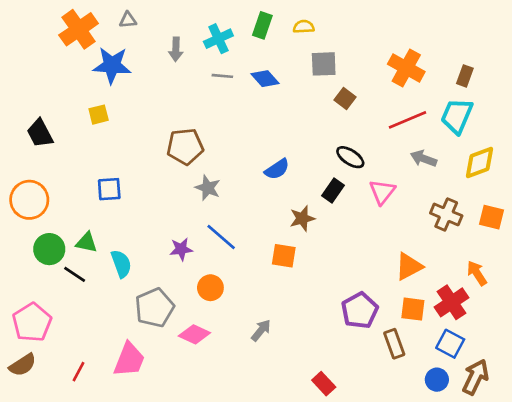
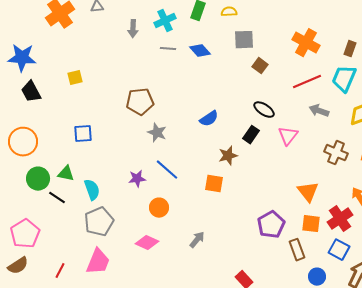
blue star: (112, 65) -> (22, 58), moved
orange triangle: (409, 266) -> (308, 192), turned -40
gray pentagon: (154, 308) -> (99, 222), moved
blue circle: (437, 380) -> (317, 277), moved

